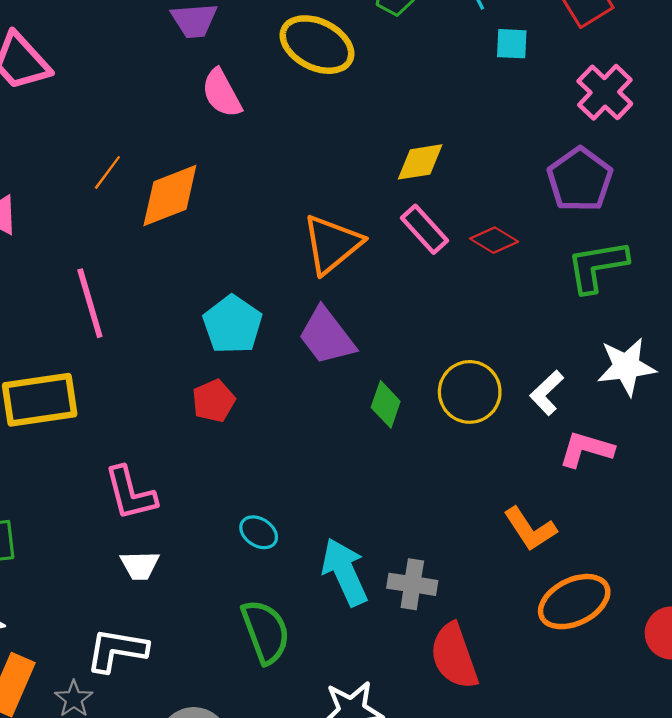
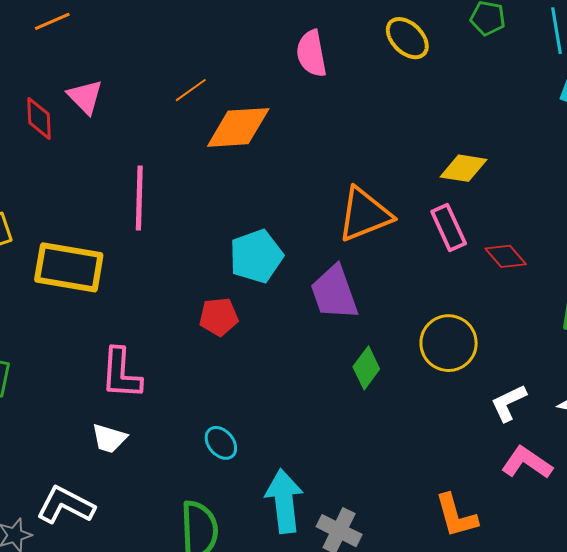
yellow ellipse: (317, 45) -> (407, 38), size x0.7
yellow circle: (470, 392) -> (449, 343), moved

